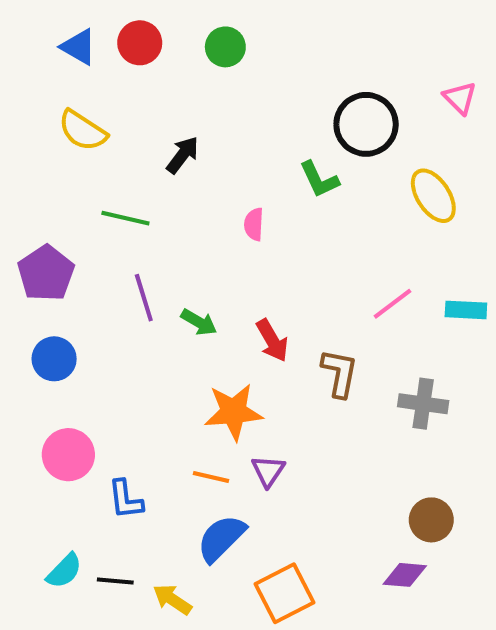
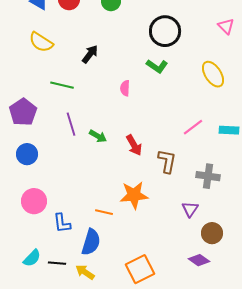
black circle: (366, 124) -> (165, 31), moved
green L-shape: (319, 179) -> (157, 66), turned -30
orange star: (234, 412) -> (134, 195), moved
purple triangle: (268, 471) -> (190, 209), moved
blue semicircle: (221, 538) -> (91, 242), moved, turned 152
purple diamond: (405, 575) -> (199, 260), turned 30

